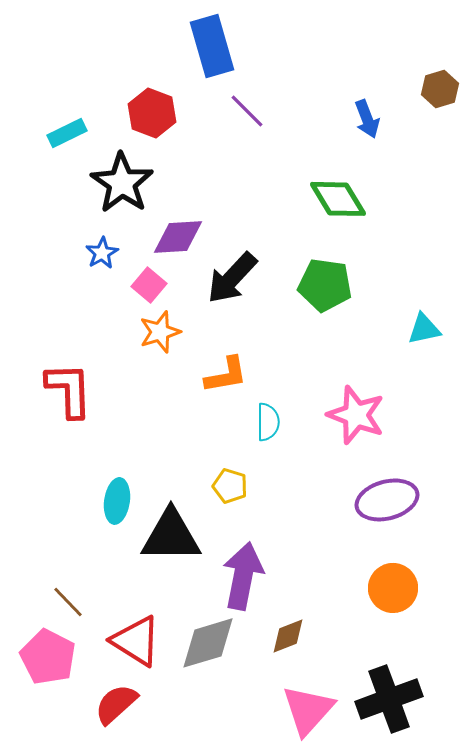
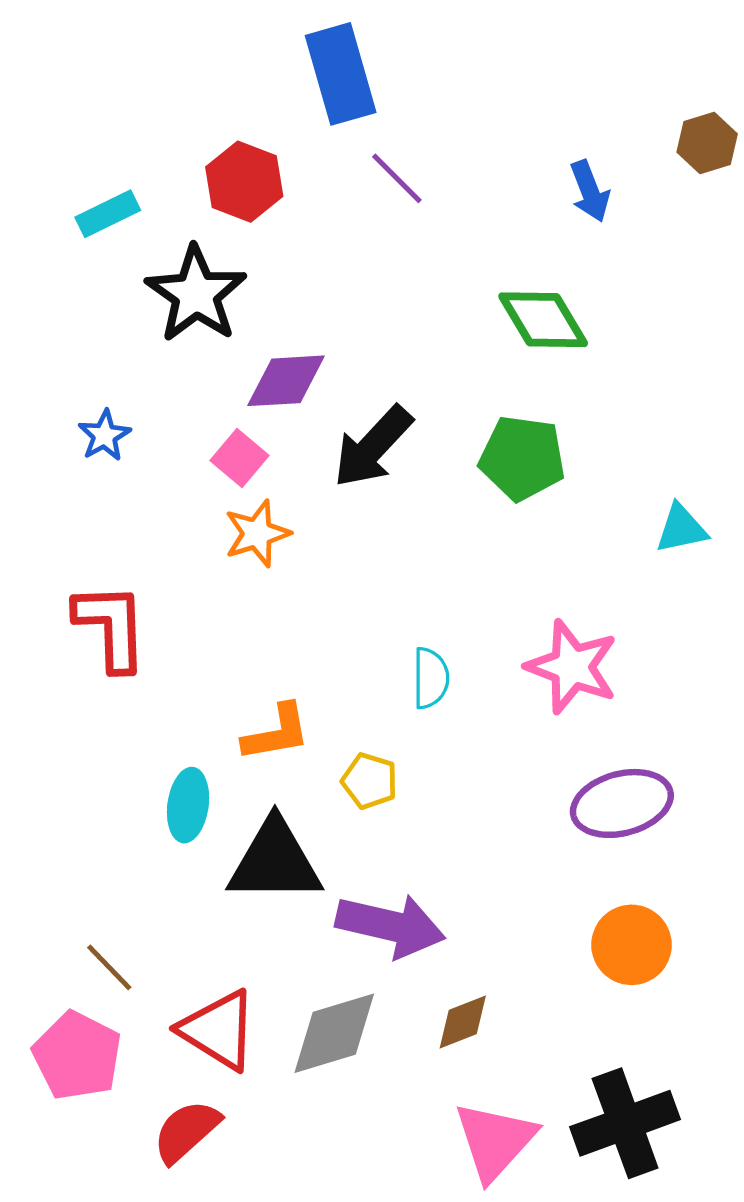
blue star: (102, 253) -> (104, 435), moved
orange L-shape: (226, 375) -> (276, 733), moved
purple arrow: (243, 576) -> (390, 926), turned 92

